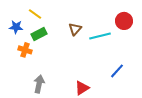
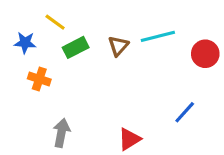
red circle: (124, 21) -> (205, 54), moved
green rectangle: (39, 34) -> (76, 47), moved
cyan line: (100, 36) -> (158, 36), moved

